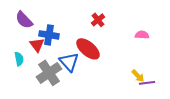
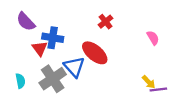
pink semicircle: (142, 35) -> (153, 38), turned 56
cyan semicircle: (19, 59) -> (20, 81), moved

